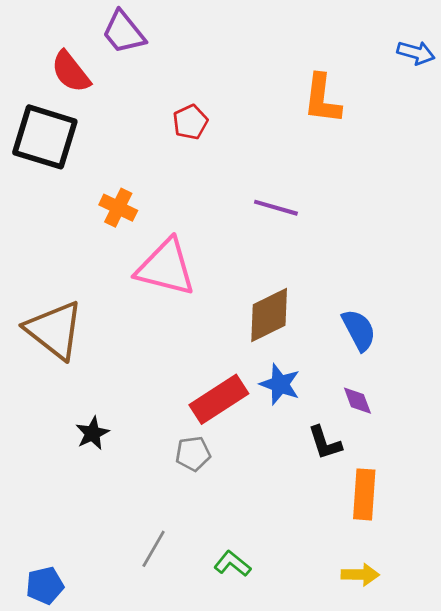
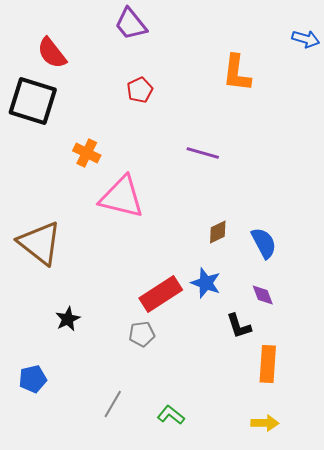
purple trapezoid: (124, 32) -> (131, 24), moved
brown diamond: (269, 315) -> (218, 232), moved, size x0.6
blue pentagon: (45, 585) -> (33, 379), moved

